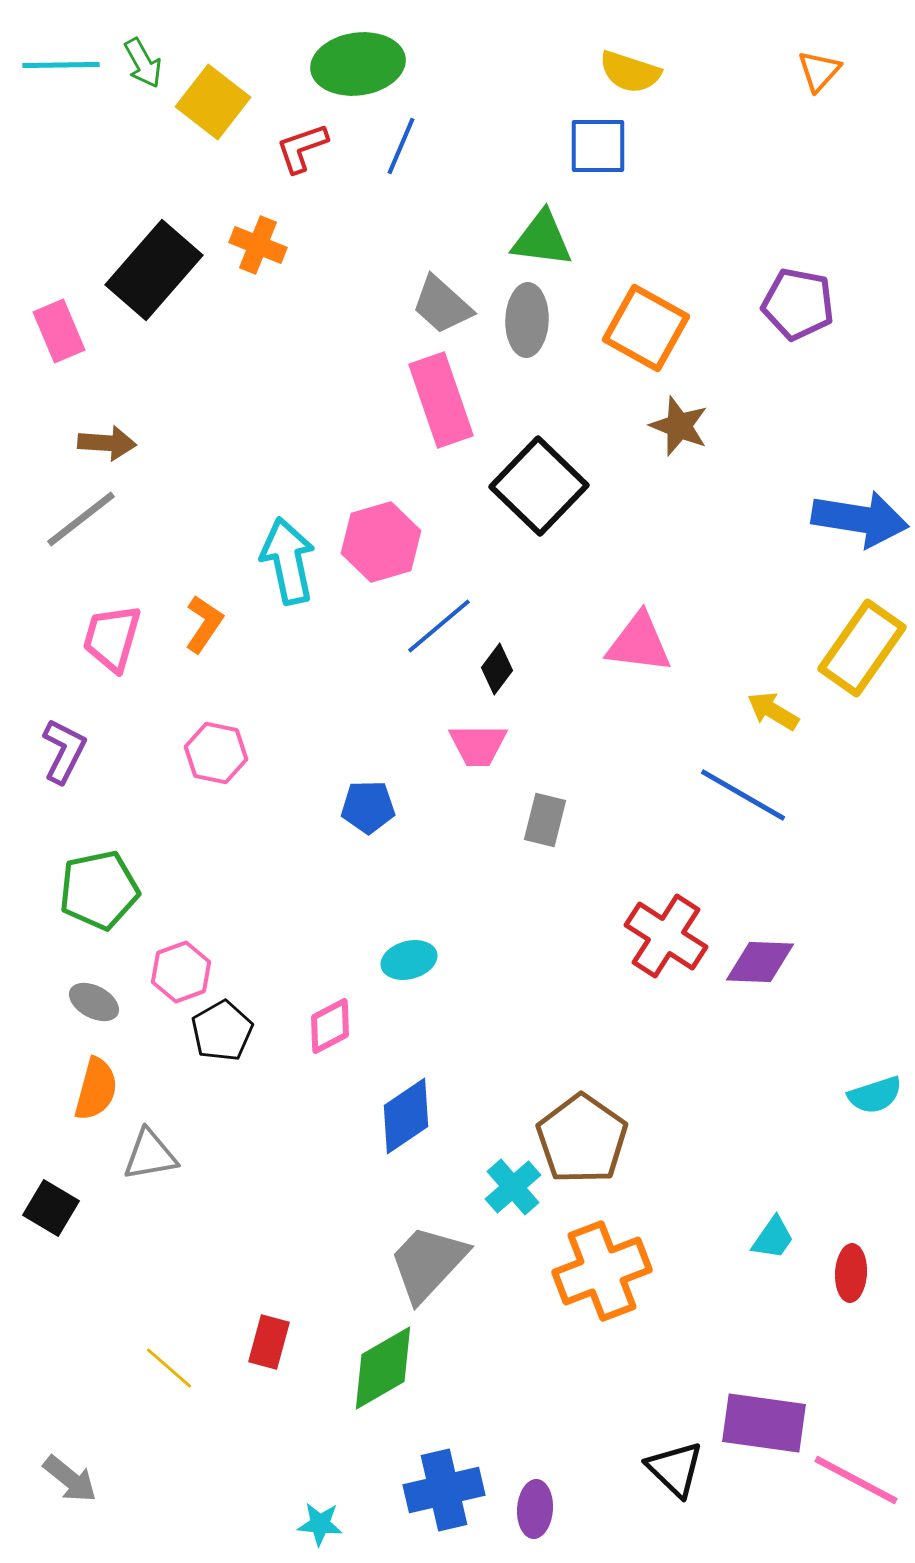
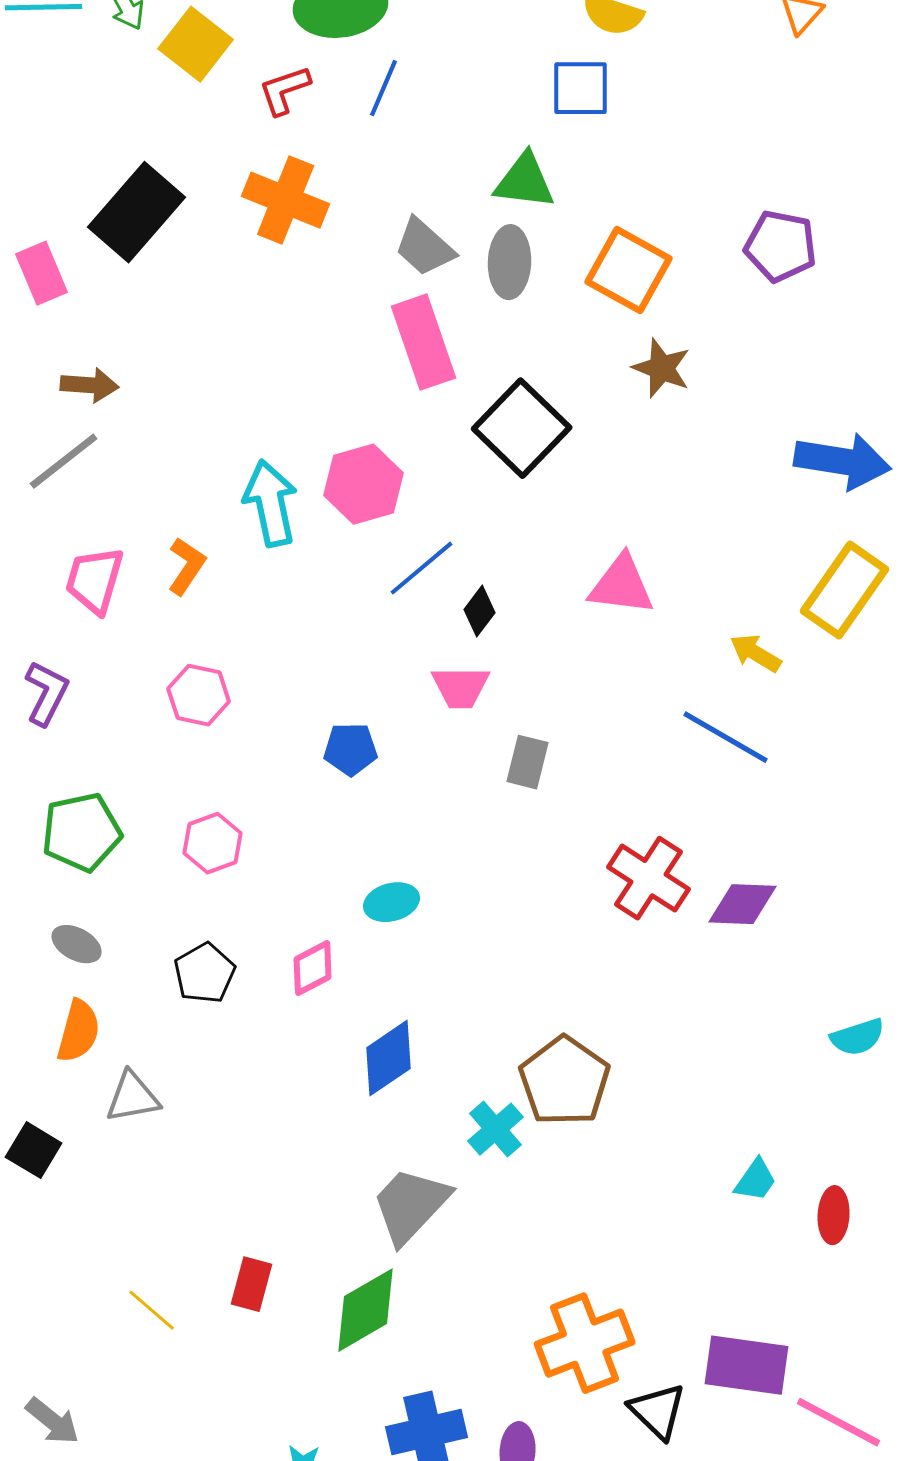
orange cross: (258, 245) -> (286, 200), moved, size x1.5
pink hexagon: (181, 972) -> (213, 843), moved
orange cross: (602, 1271) -> (585, 1343), moved

